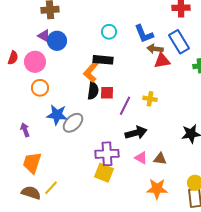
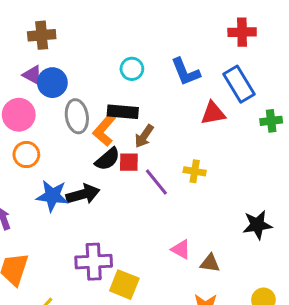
brown arrow: (155, 49) -> (144, 136), moved, turned -63
black semicircle: (93, 91) -> (107, 159), turned 42
purple line: (125, 106) -> (156, 182), turned -66
gray ellipse: (73, 123) -> (77, 116), moved, turned -55
black arrow: (136, 133) -> (83, 194), moved
purple cross: (107, 154) -> (94, 262), moved
pink triangle: (141, 158) -> (181, 249), moved

